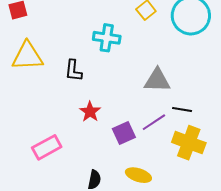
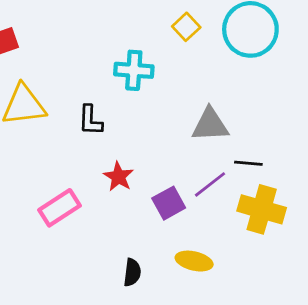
pink rectangle: (47, 147) -> (59, 208), moved

